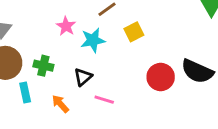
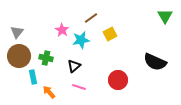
red circle: (161, 77) -> (118, 80), moved
pink line: (104, 100) -> (79, 87), moved
orange arrow: (60, 104) -> (49, 92), moved

